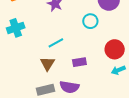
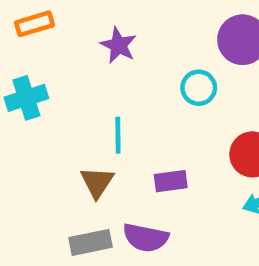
cyan line: (56, 43) -> (118, 135), turned -63

